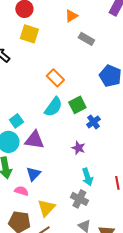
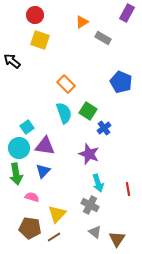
gray rectangle: (86, 39) -> (103, 38), moved
green square: (77, 105) -> (88, 111), turned -30
cyan semicircle: (53, 107) -> (64, 113), turned -55
purple star: (78, 148) -> (89, 154), size x1.5
blue triangle: (33, 174) -> (43, 171), moved

